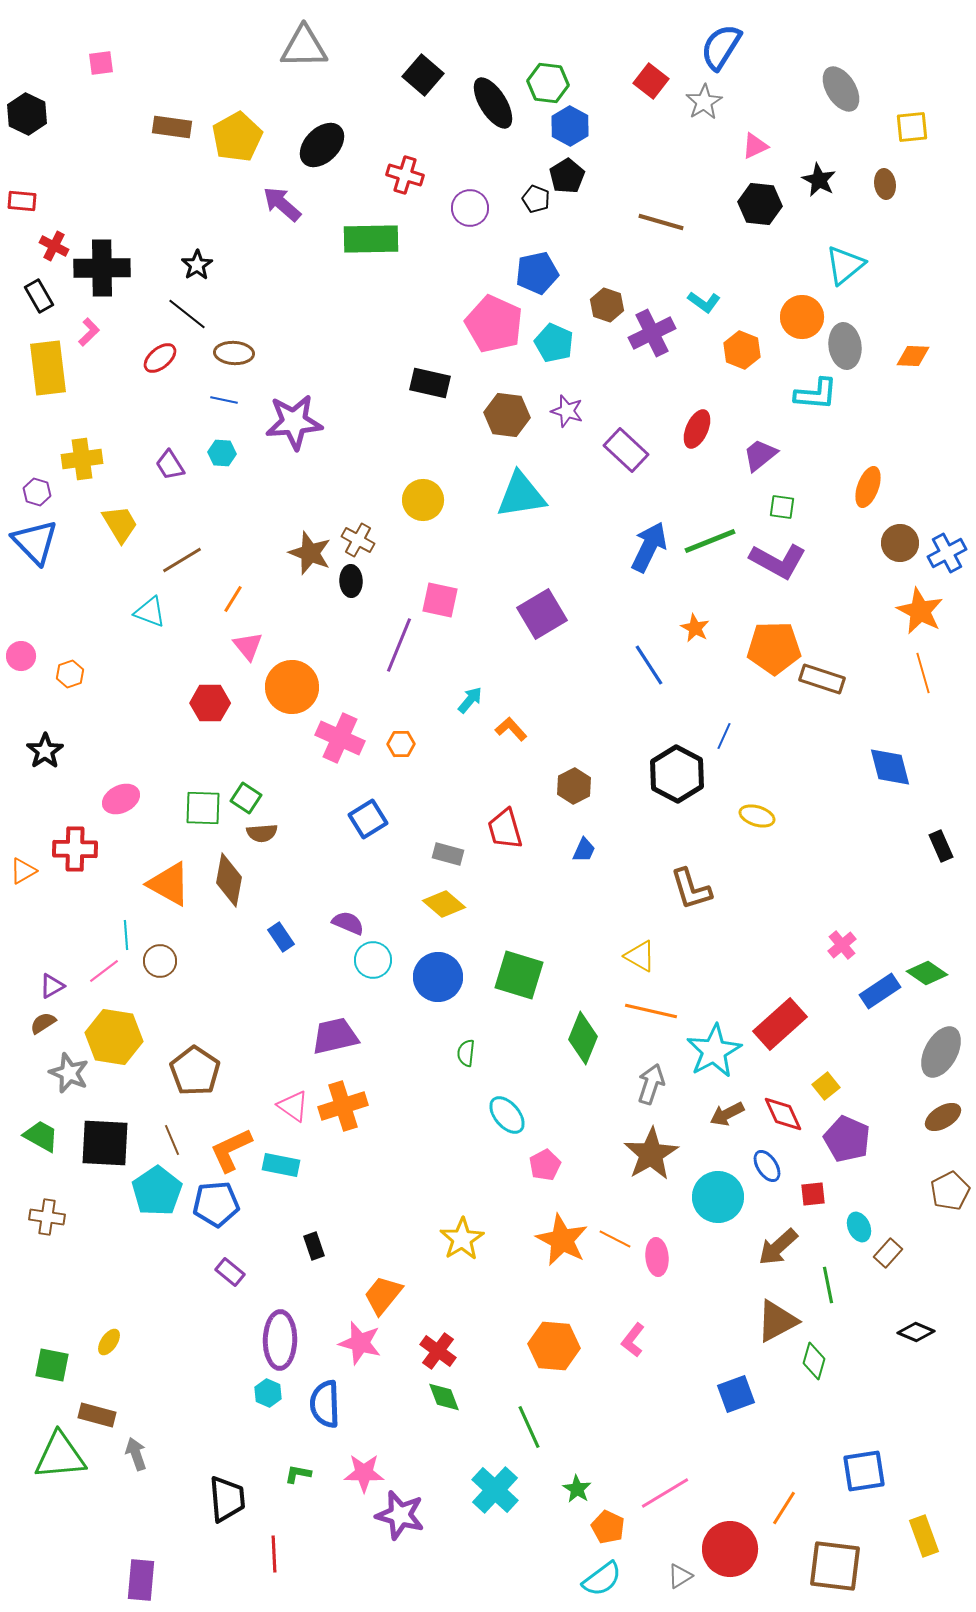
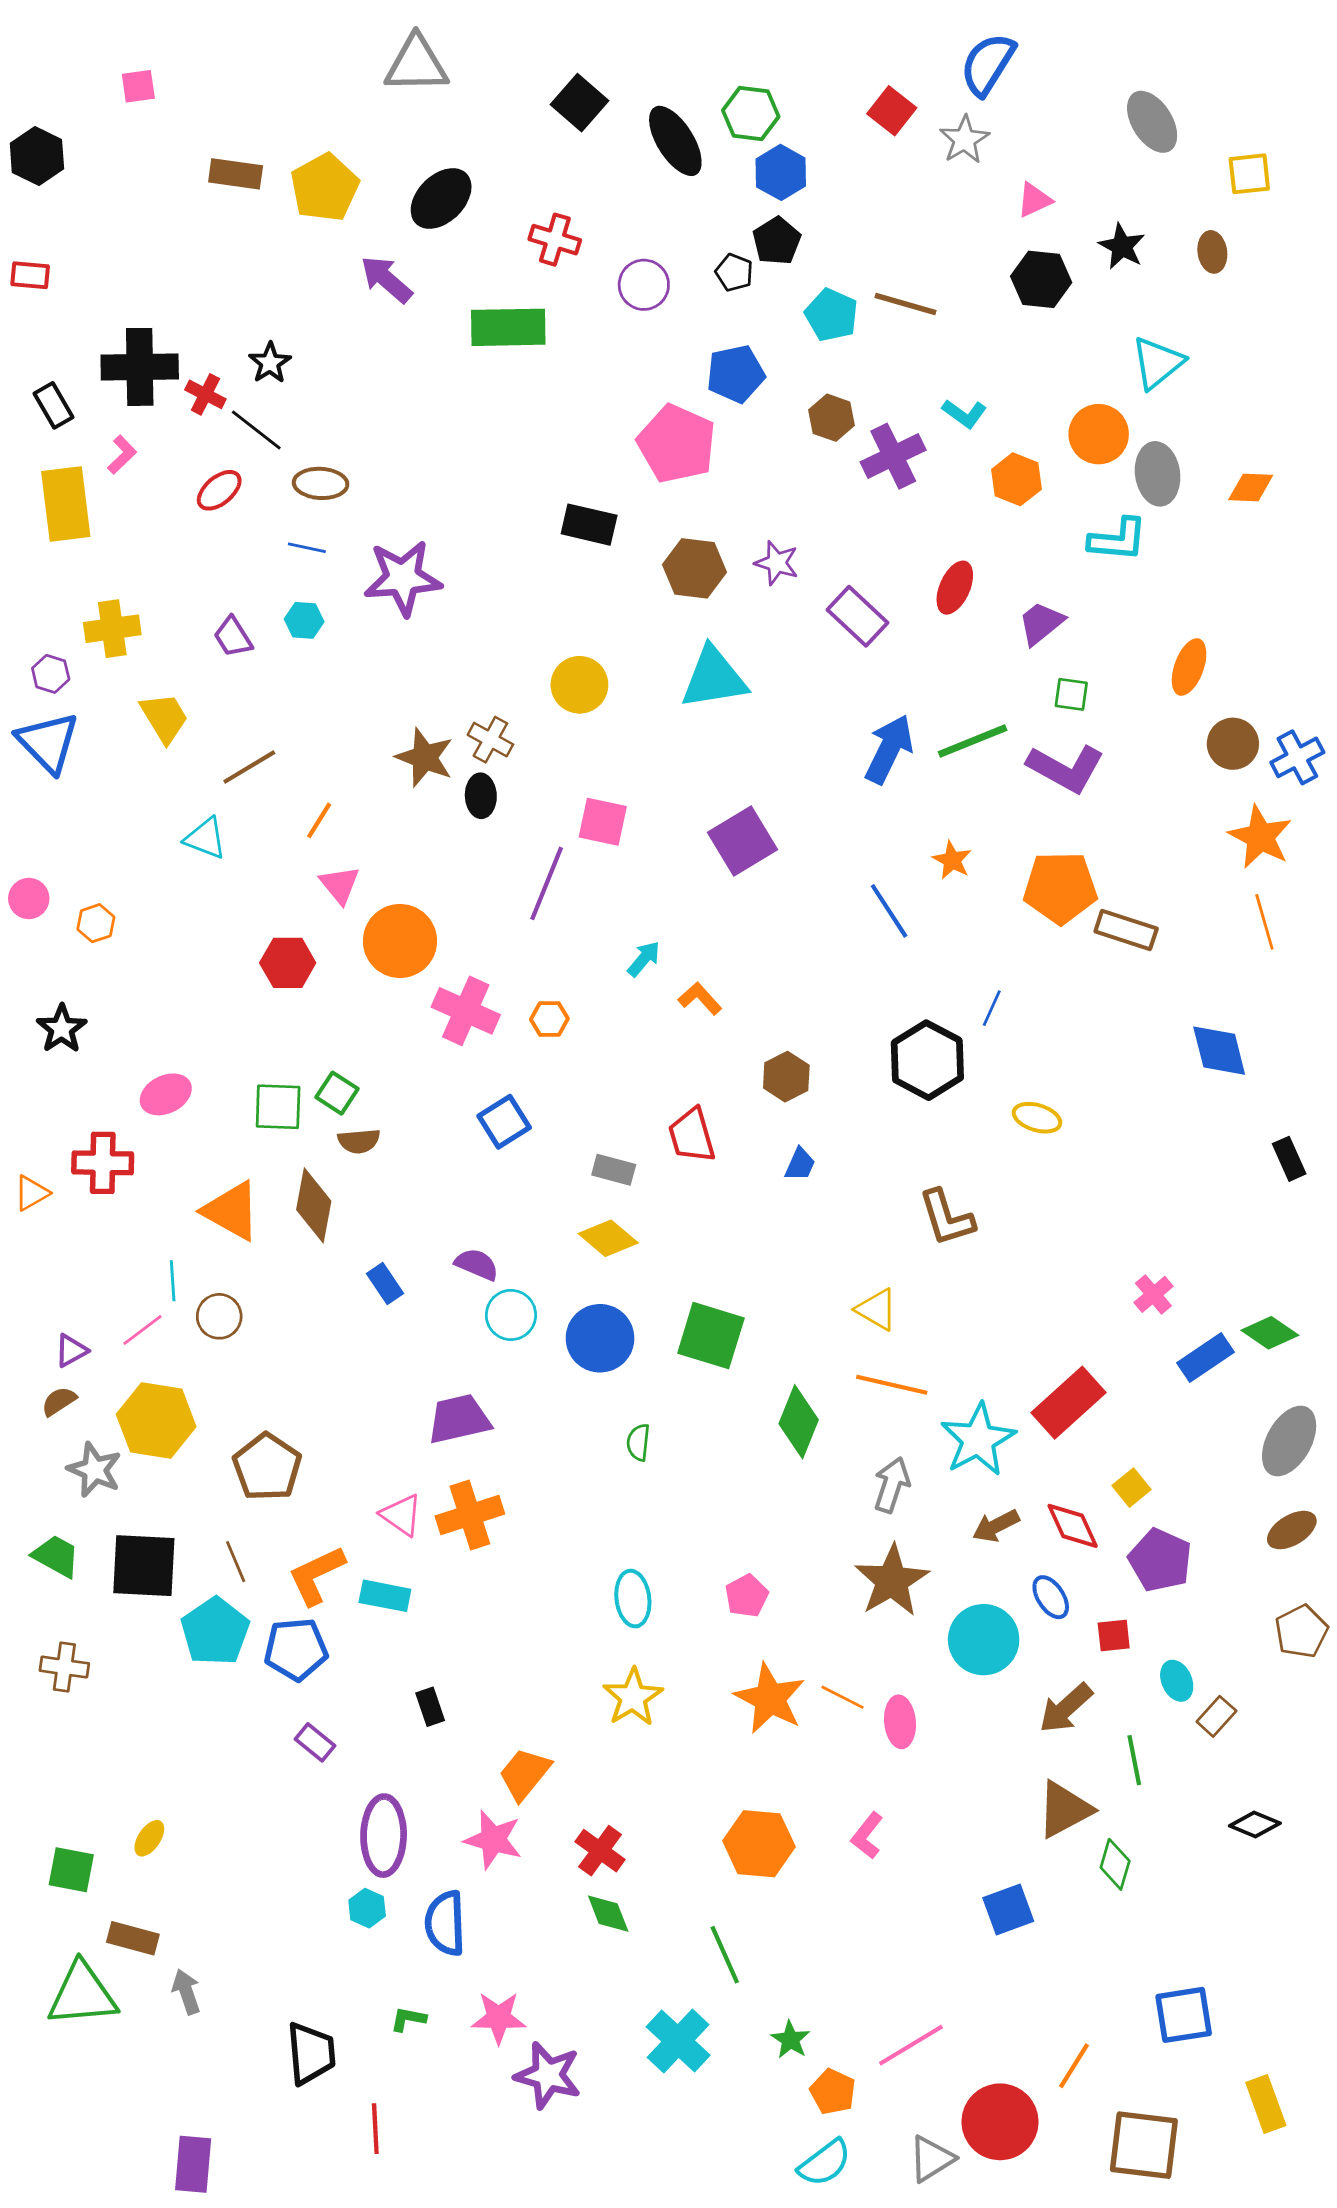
red cross: (54, 246) -> (205, 394), moved
cyan pentagon: (554, 343) -> (832, 315), moved
cyan ellipse: (507, 1115) -> (633, 1599), moved, turned 33
gray triangle: (680, 1576) -> (932, 2159), size x1.4

